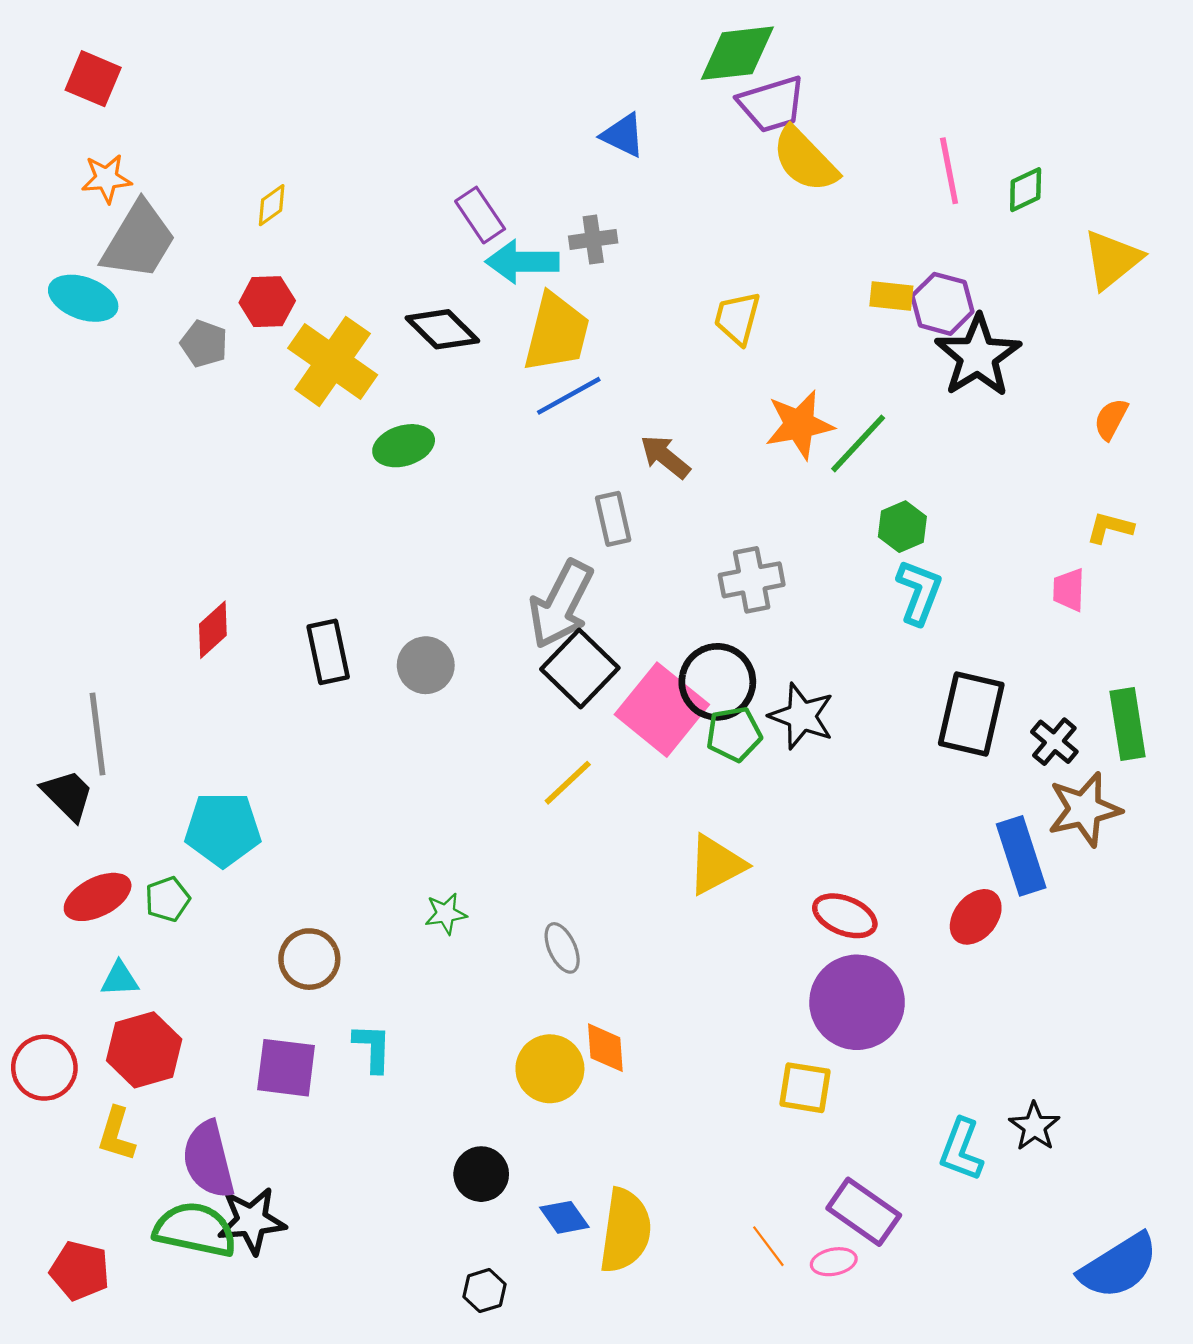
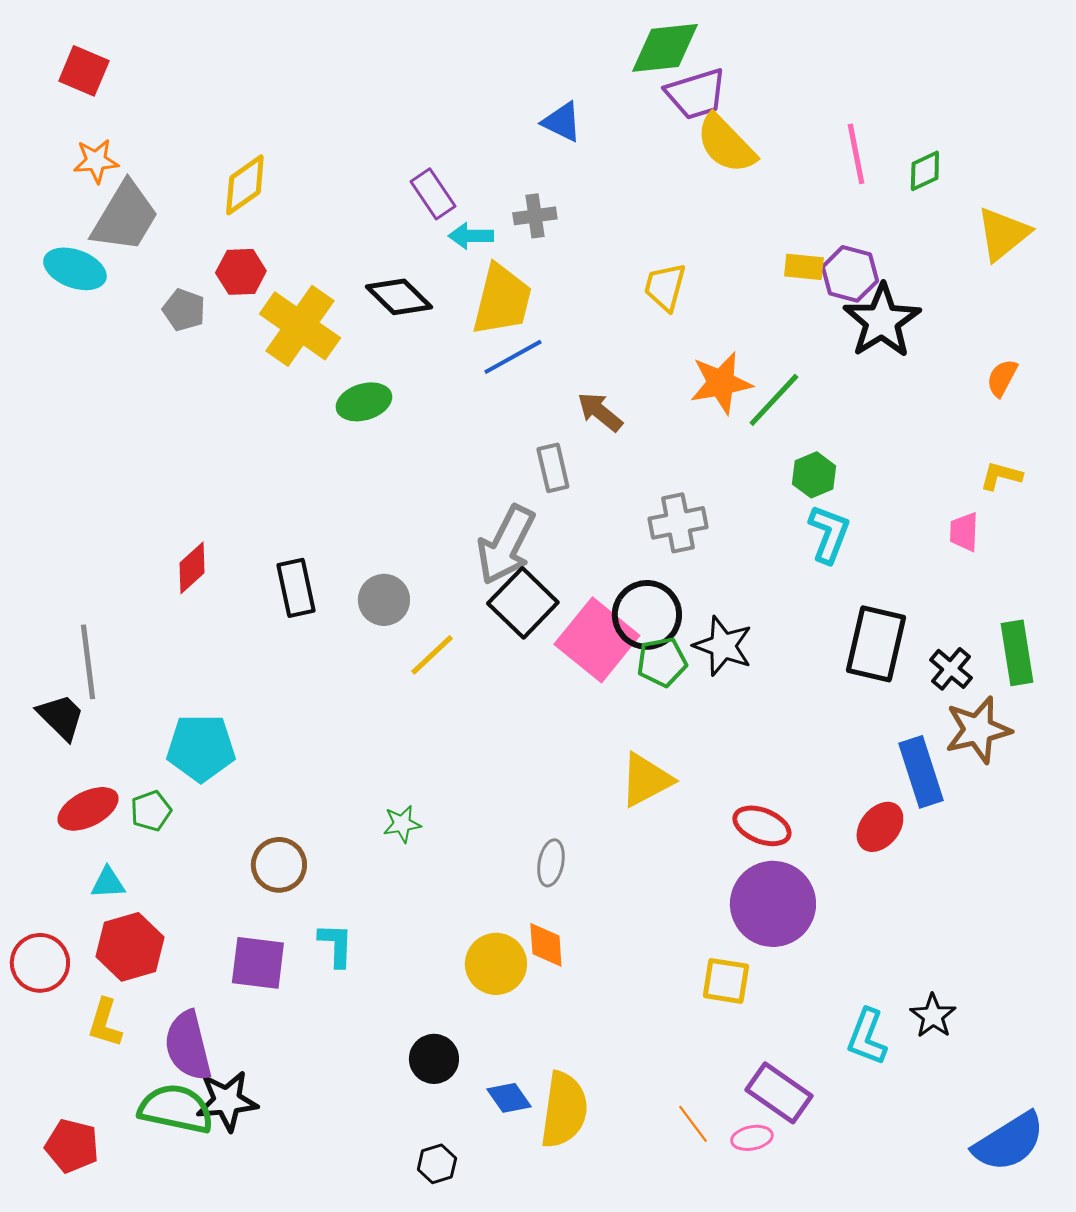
yellow diamond: (272, 205) -> (245, 185), size x1.6
cyan arrow: (522, 262) -> (471, 236), size x0.7
yellow line: (568, 783) -> (432, 655), moved
gray ellipse: (562, 948) -> (551, 863), moved, turned 36

